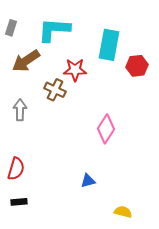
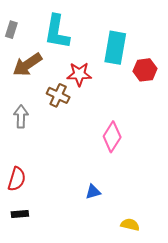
cyan L-shape: (54, 30) -> (57, 32), turned -84

